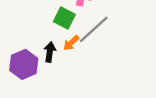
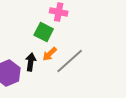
gray line: (94, 29) -> (70, 61), moved

